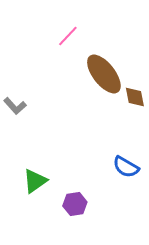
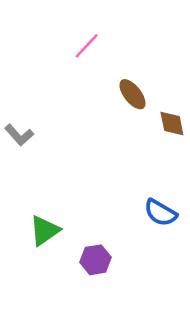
brown ellipse: (104, 74) -> (132, 94), size x0.6

